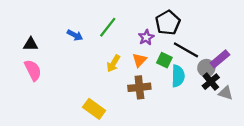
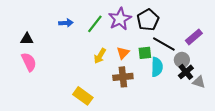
blue arrow: (75, 35) -> (66, 23), moved, turned -32
purple star: (146, 37) -> (120, 19), moved, size x1.6
purple rectangle: (220, 59) -> (194, 37), moved
green square: (164, 60) -> (145, 53), turned -32

